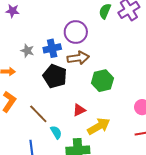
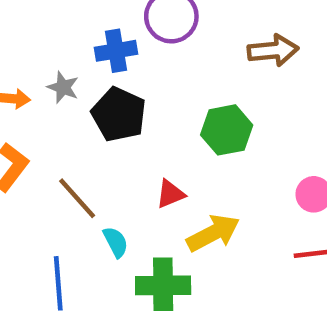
gray star: (27, 51) -> (63, 87), moved
brown arrow: (78, 58) -> (273, 50), moved

